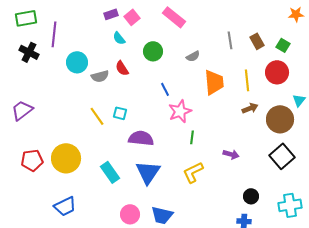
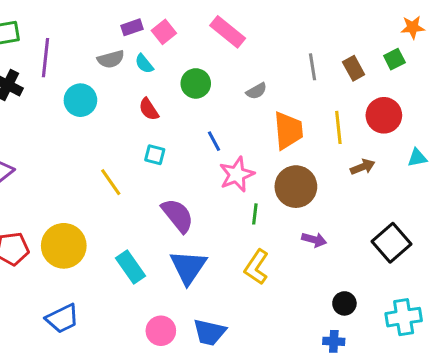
green square: (283, 45) -> (394, 59), moved, turned 32
gray semicircle: (100, 76) -> (111, 59), moved
cyan triangle: (299, 100) -> (417, 158), turned 40
brown arrow: (250, 108) -> (363, 167), moved
cyan square: (120, 113) -> (155, 155), moved
brown circle: (280, 119) -> (296, 187), moved
purple semicircle: (141, 138) -> (178, 215), turned 45
yellow L-shape: (193, 172) -> (256, 267), turned -30

